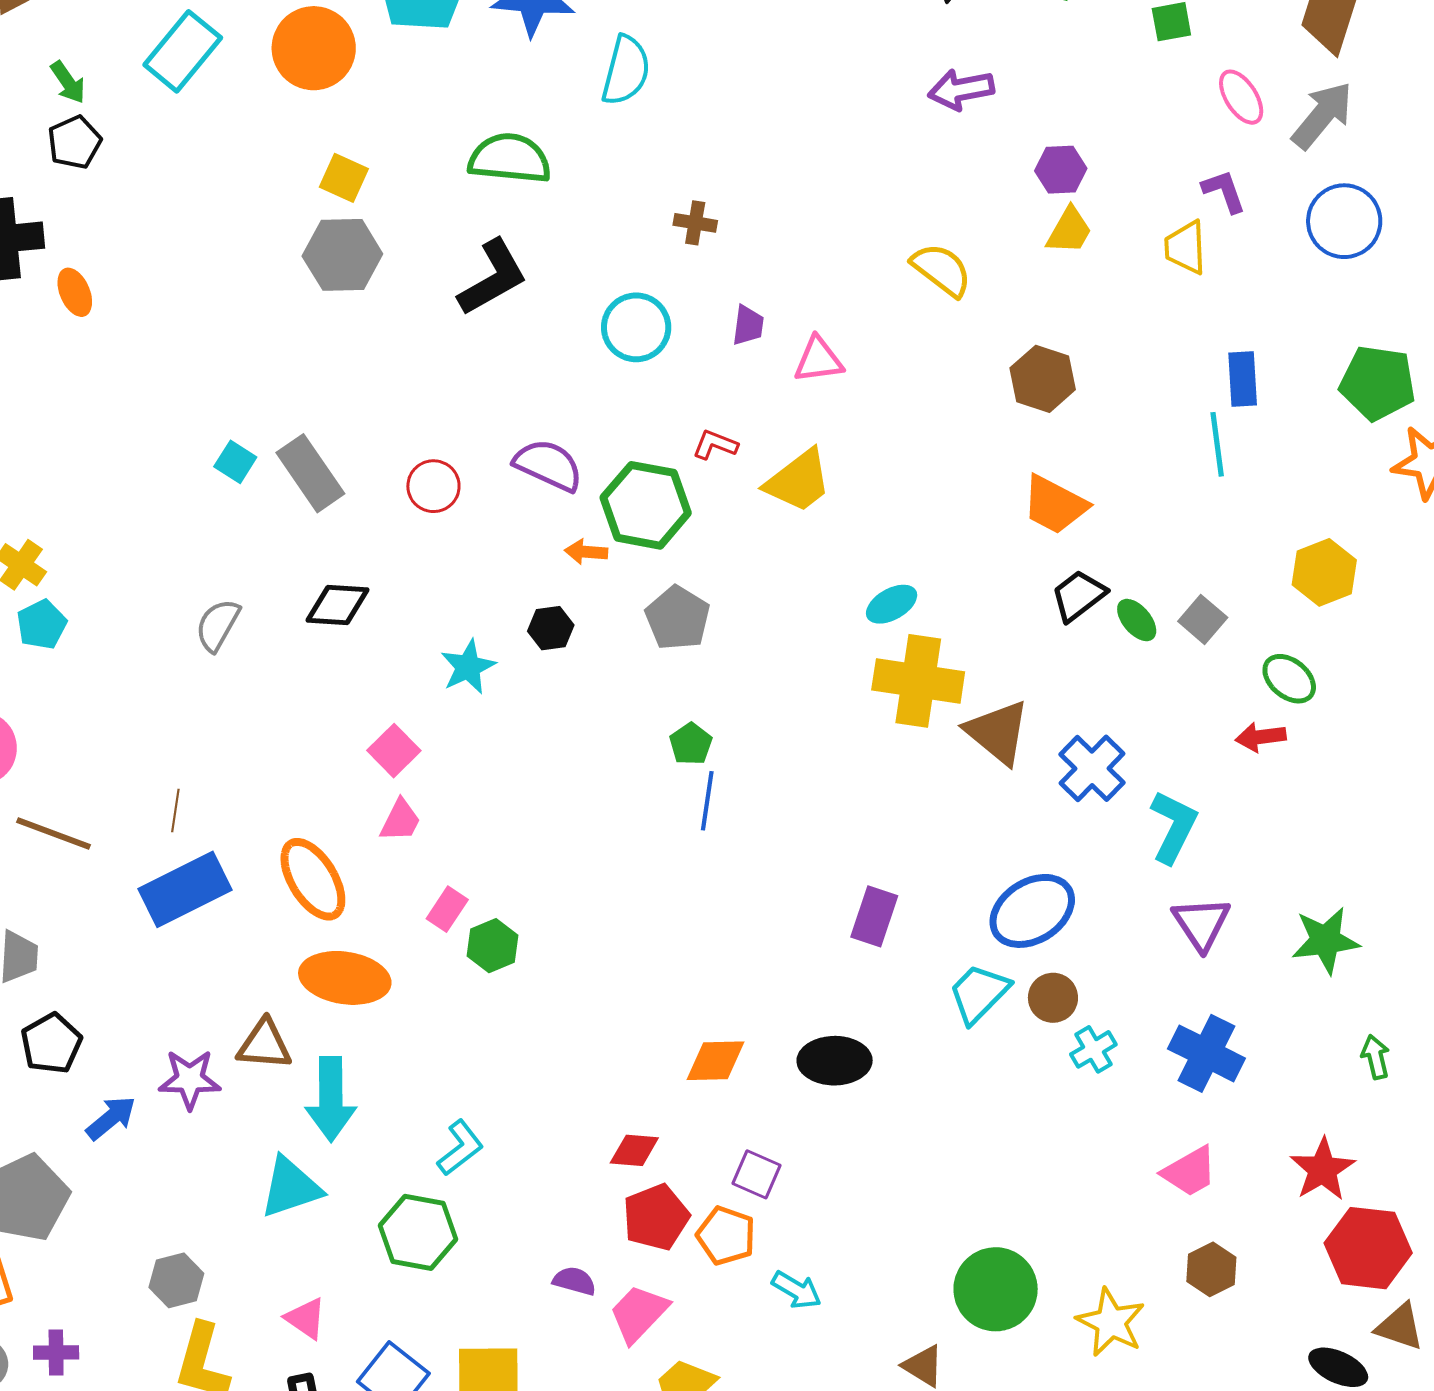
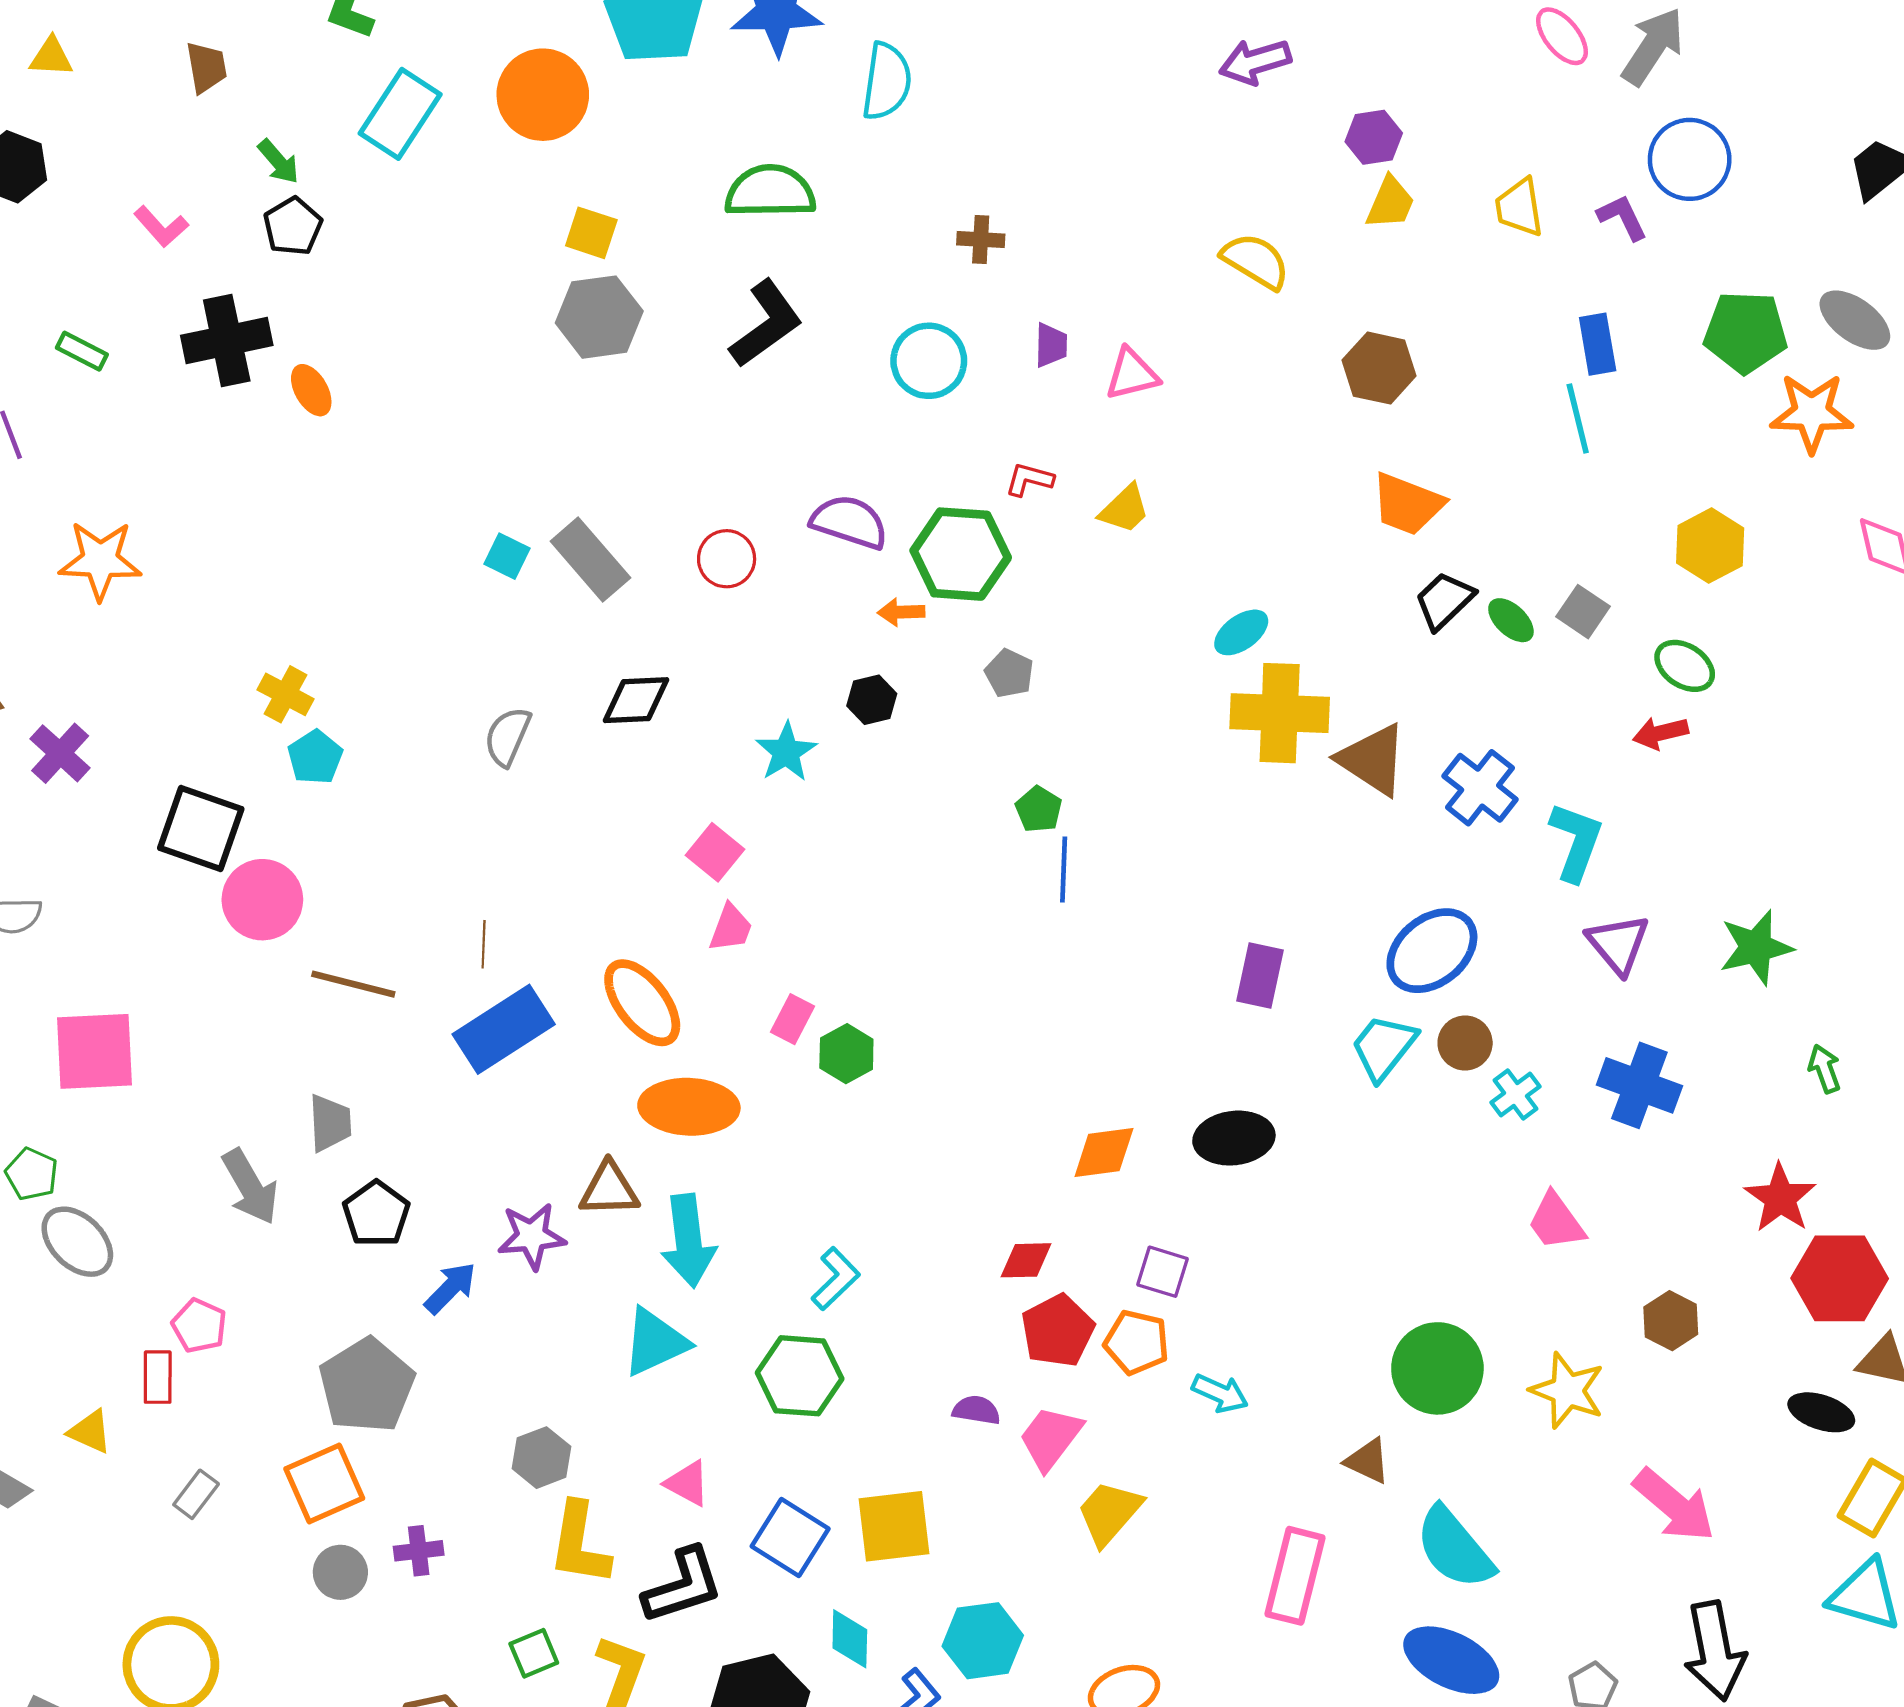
purple L-shape: (1224, 191) -> (1622, 217), moved
yellow trapezoid: (798, 481) -> (1125, 509), size x0.7
gray pentagon: (678, 618) -> (1009, 673), size x0.7
pink trapezoid: (1190, 1172) -> (1556, 1221), moved, turned 90

